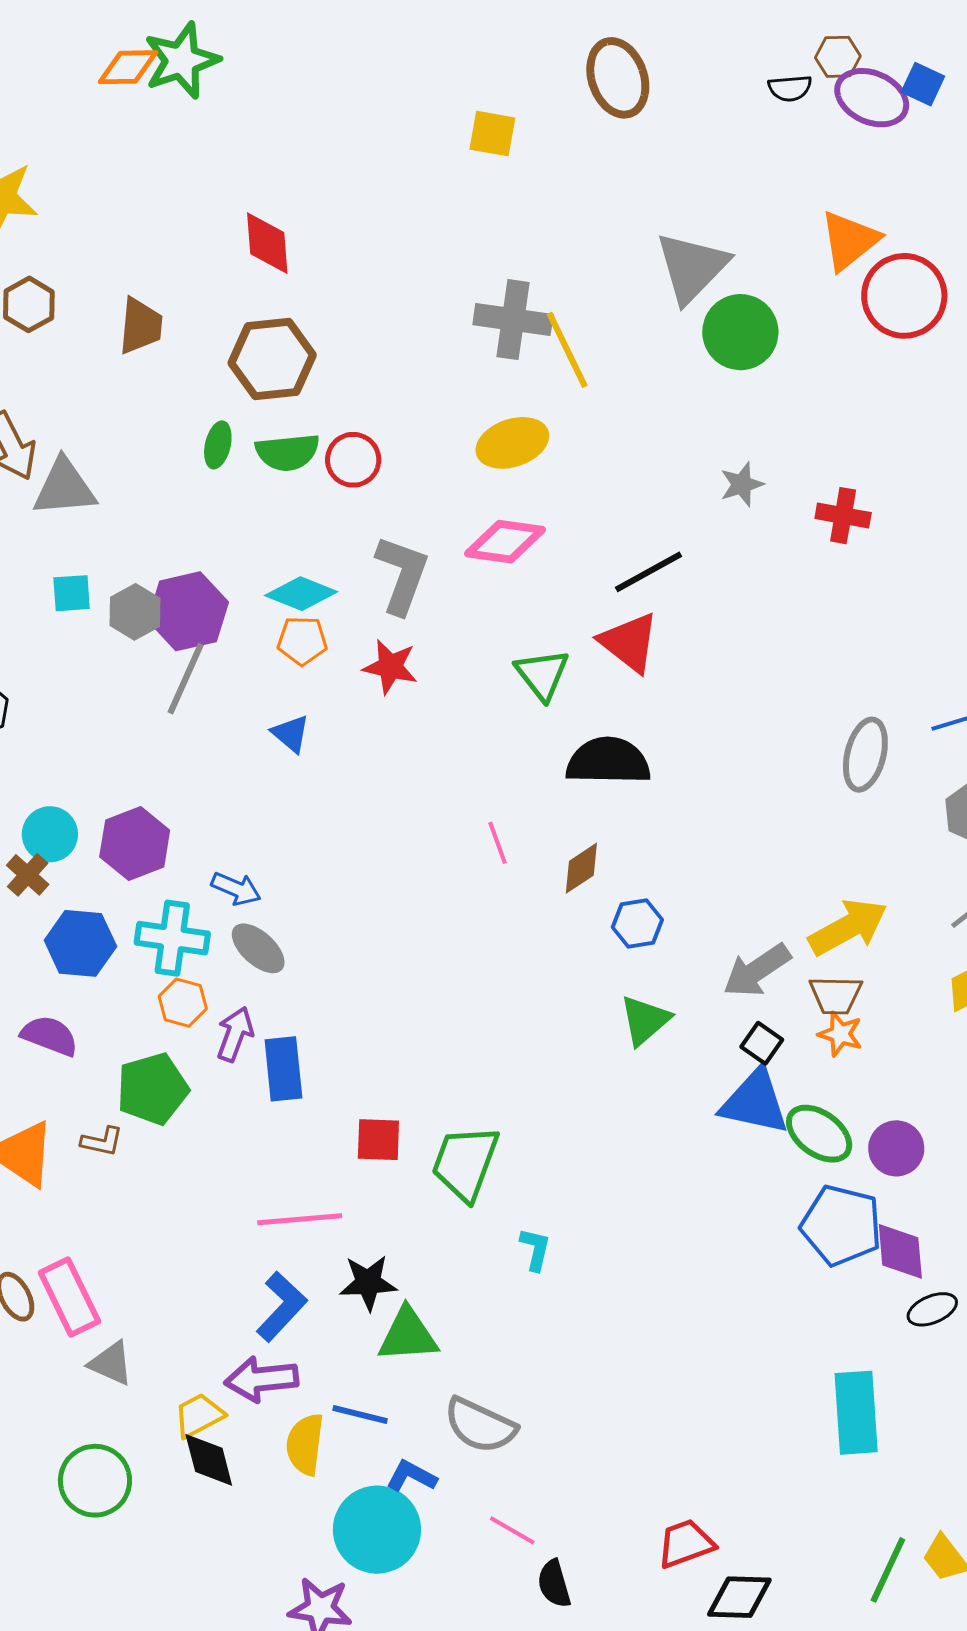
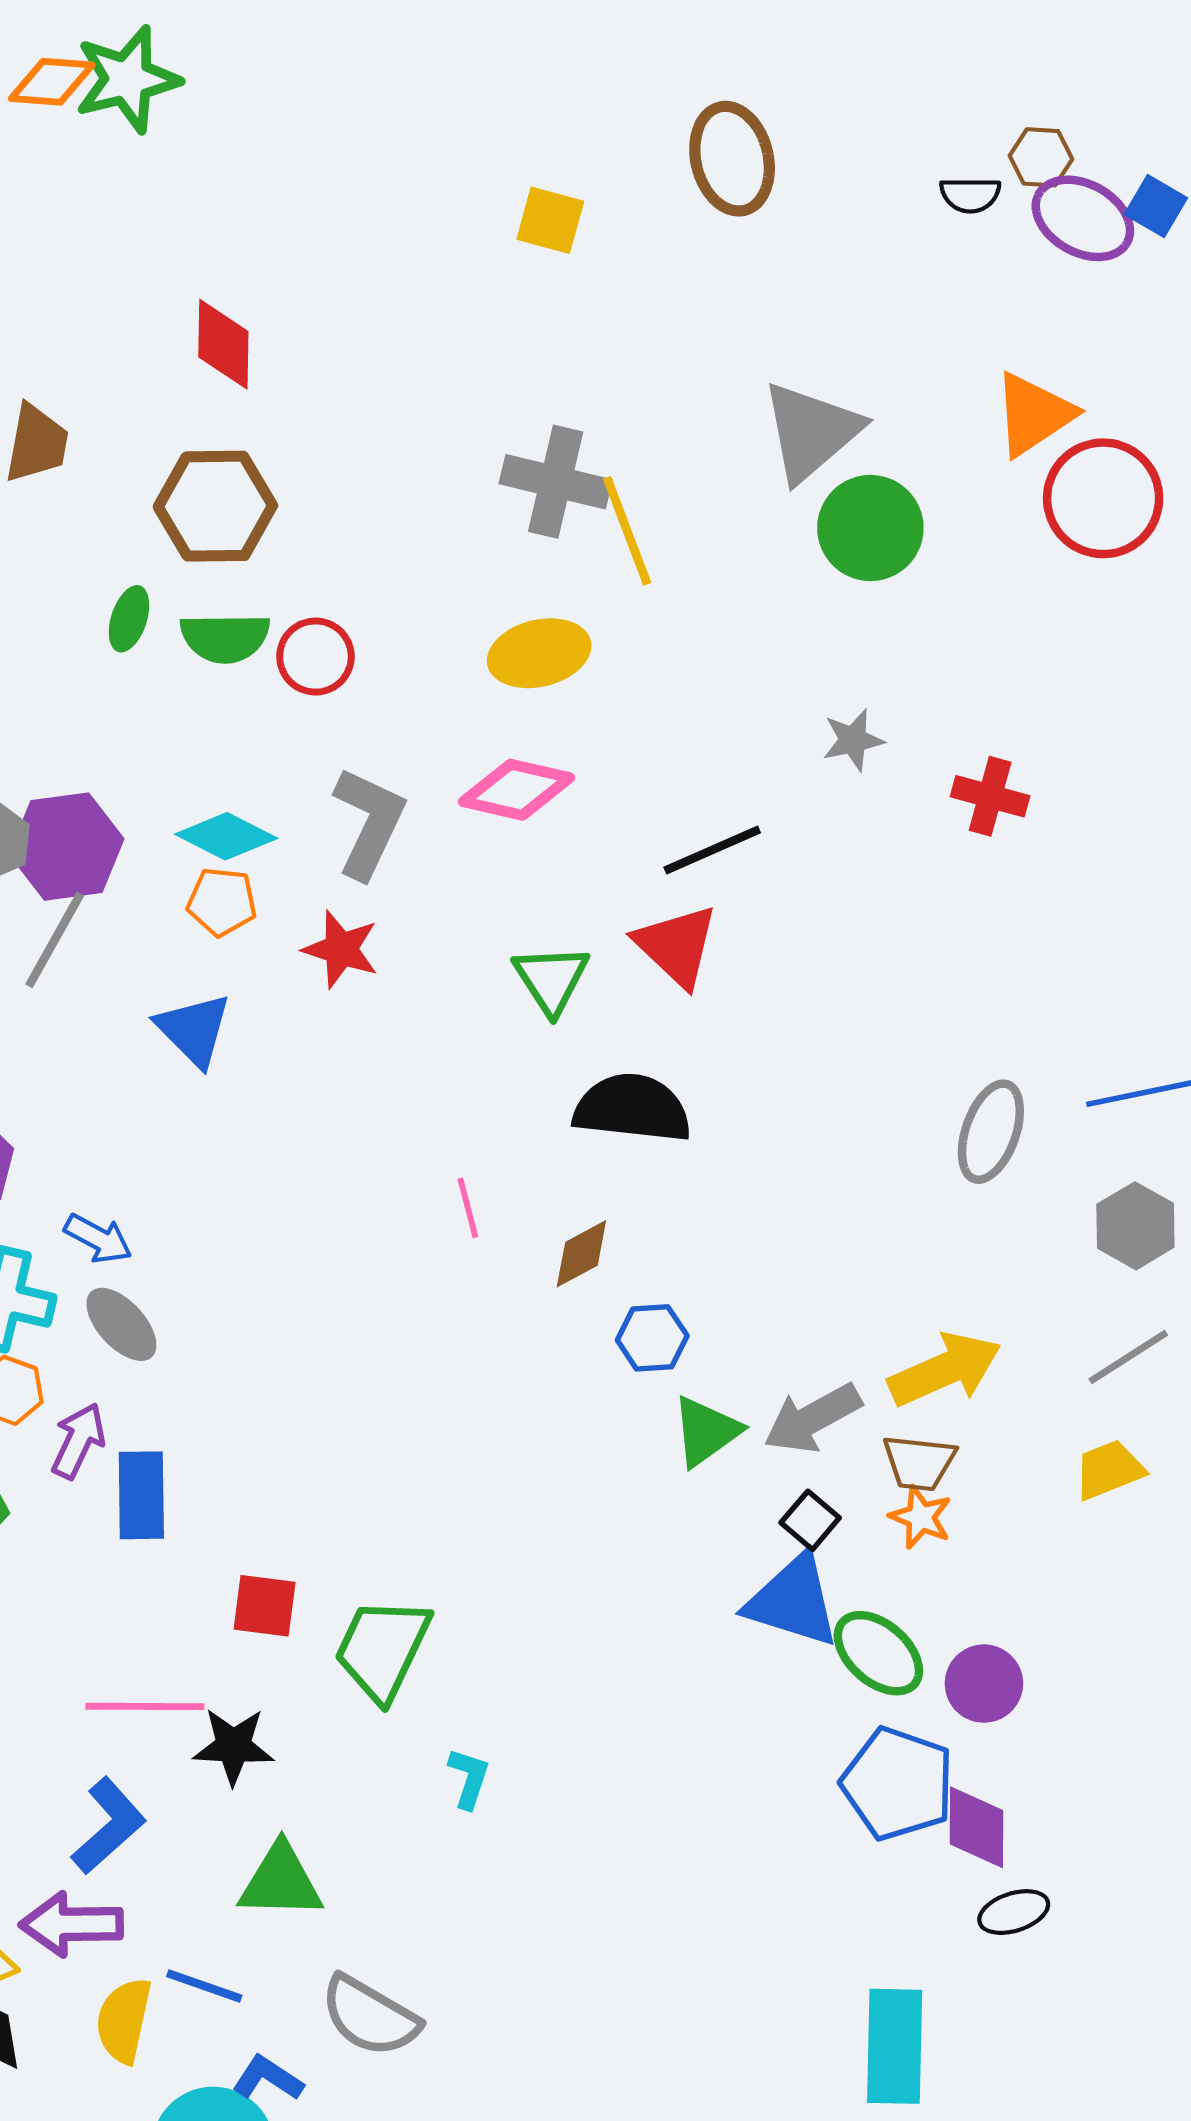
blue triangle: (291, 734) -> (194, 1030), size x1.4
green triangle: (645, 1020) -> (706, 1431), moved
black star: (368, 1283) -> (233, 1746), moved

